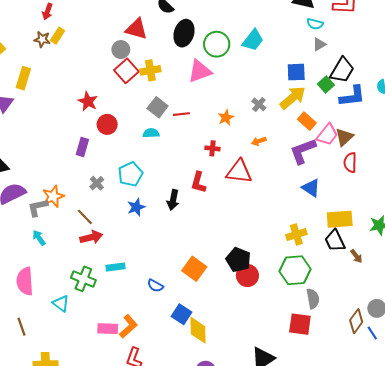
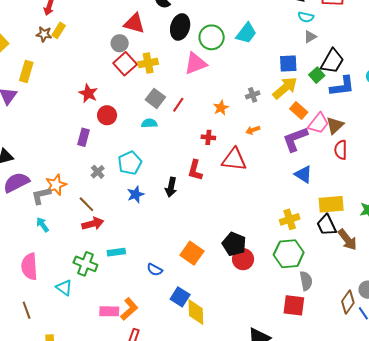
gray cross: (259, 104) -> (253, 95), turned 32
red line: (181, 114) -> (178, 105), turned -49
brown arrow: (356, 256) -> (347, 240), size x1.6

